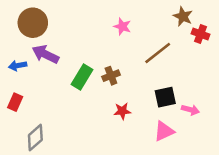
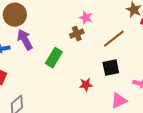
purple arrow: (45, 54) -> (25, 40), turned 35
brown cross: (111, 76) -> (77, 34), moved
black square: (165, 97) -> (111, 68), moved

